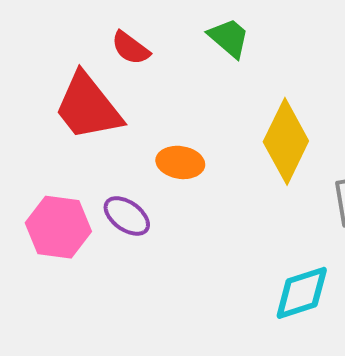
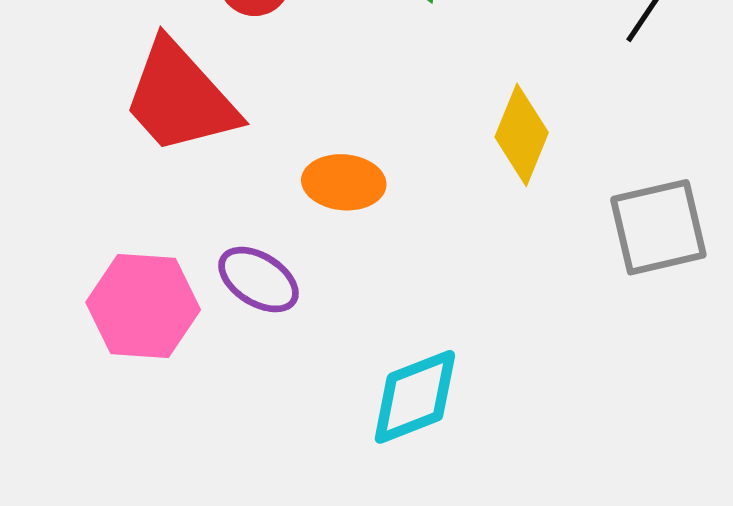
yellow diamond: (286, 141) -> (522, 135), size x0.7
cyan diamond: (302, 293) -> (415, 397), moved

